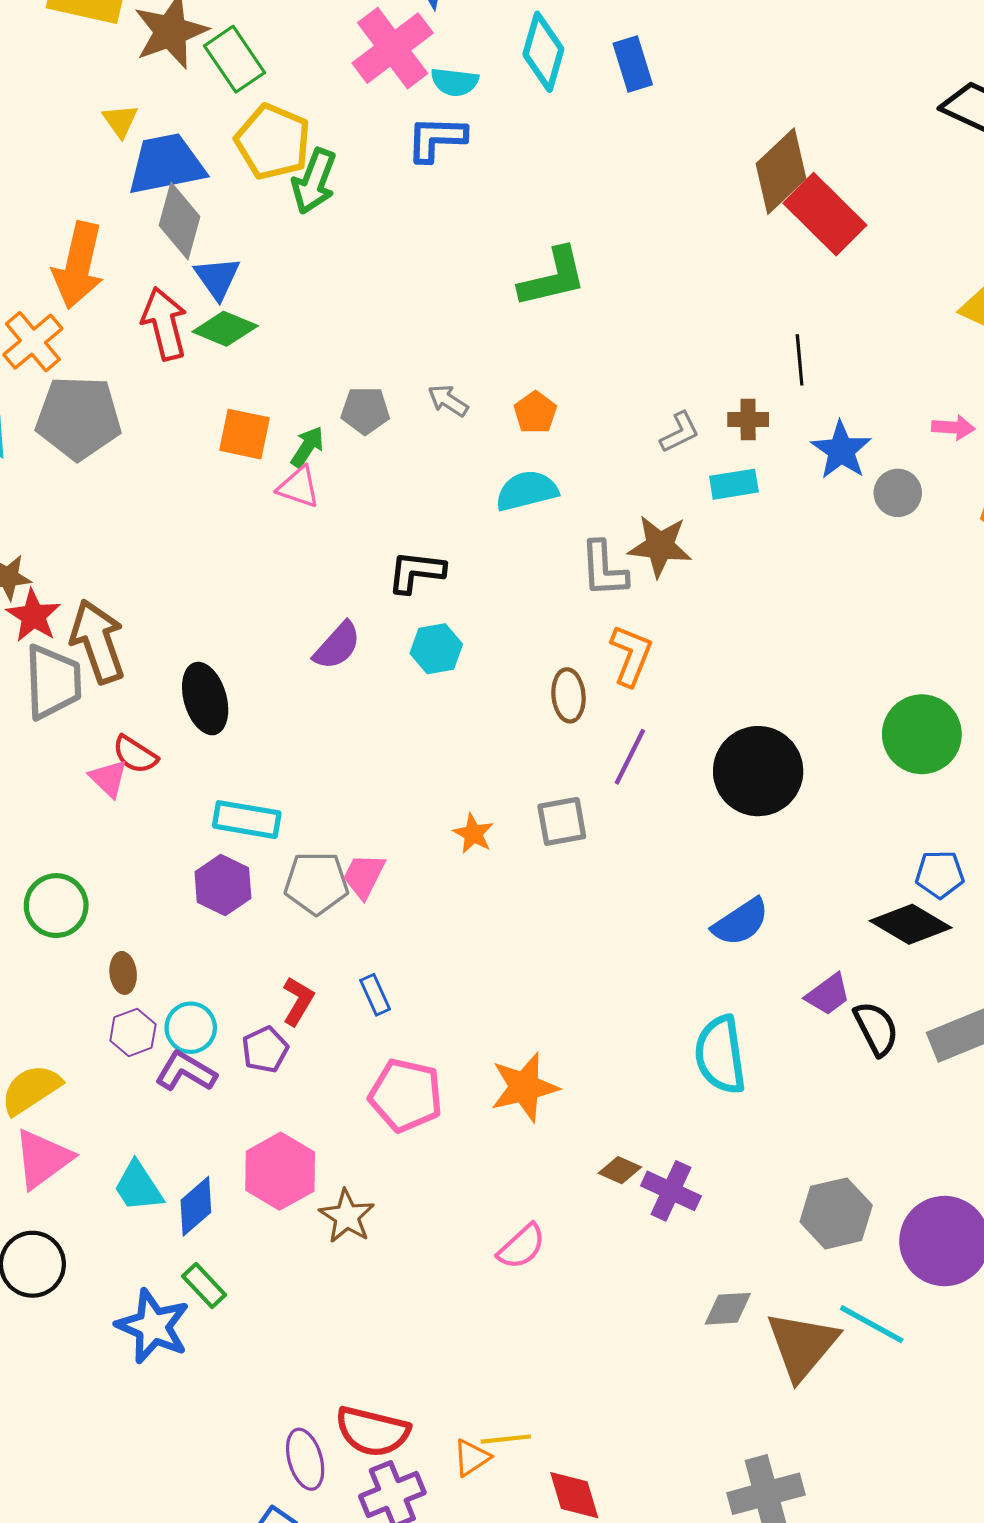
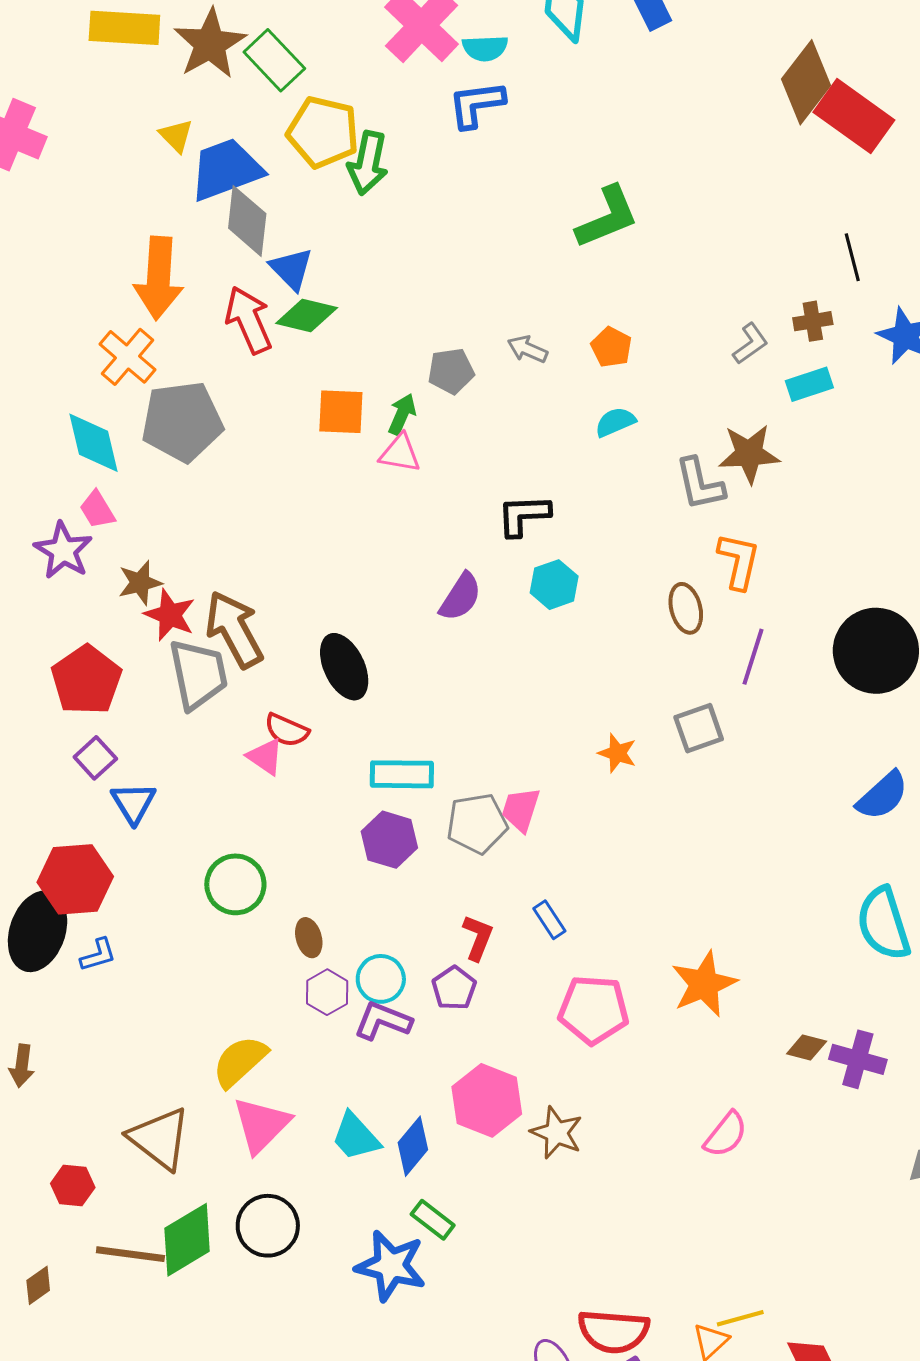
cyan semicircle: (527, 491) -> (615, 422), size x0.7

